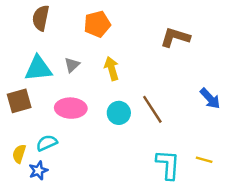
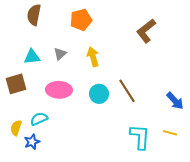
brown L-shape: (175, 37) -> (146, 31), turned -55
cyan triangle: (38, 68) -> (32, 57), size x0.7
blue arrow: (210, 98) -> (175, 101), moved

